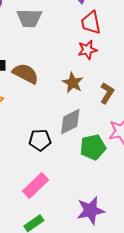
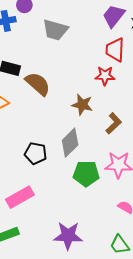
brown star: (73, 83) -> (82, 105), turned -30
gray diamond: (70, 122) -> (70, 143), turned -32

